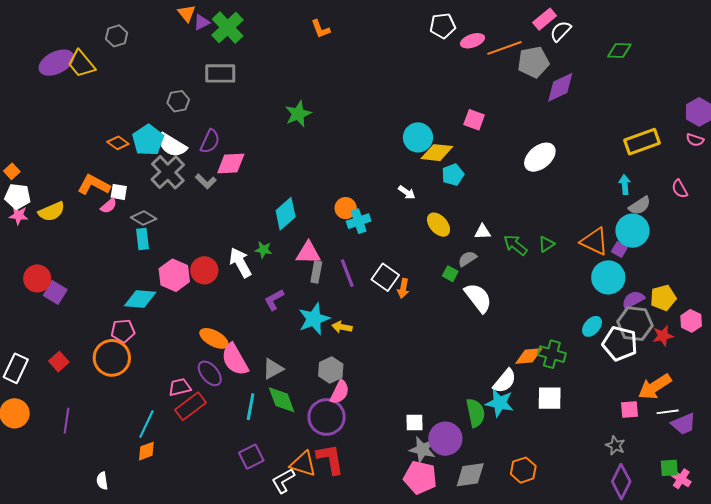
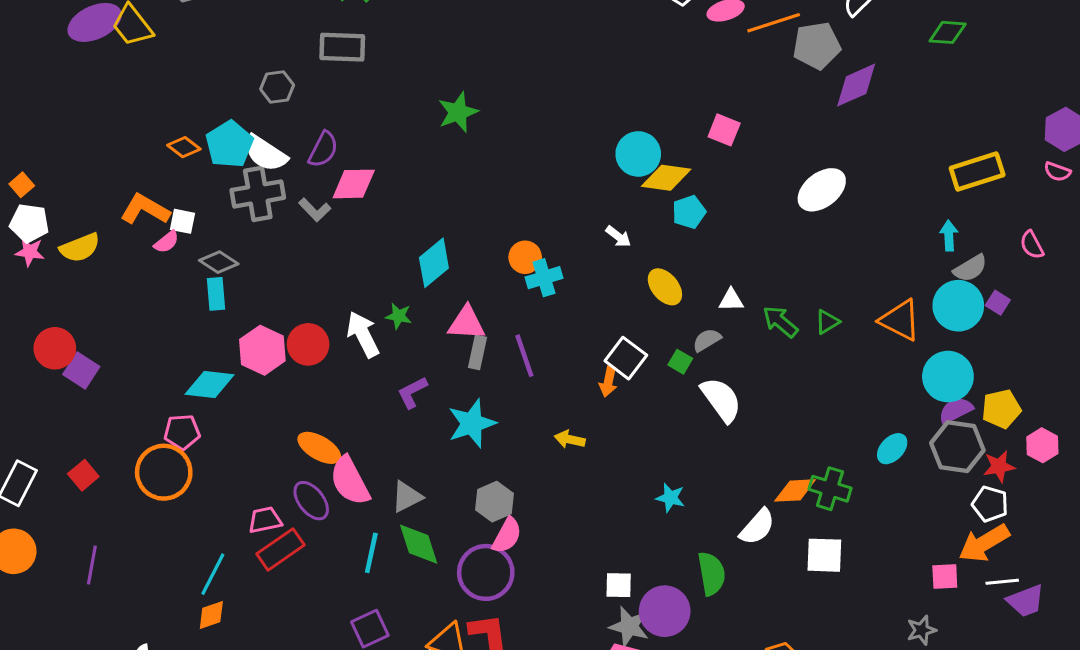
gray cross: (168, 172) -> (258, 194), turned 32
purple square: (619, 250) -> (998, 303), moved
white square: (385, 277) -> (626, 358), moved
cyan circle: (608, 277) -> (948, 377), moved
yellow arrow: (342, 327) -> (570, 439), moved
white pentagon: (620, 344) -> (990, 504), moved, size x0.7
cyan star: (500, 403) -> (670, 498), moved, size x0.7
gray star: (615, 446) -> (922, 630), turned 30

